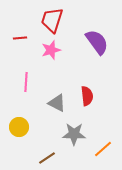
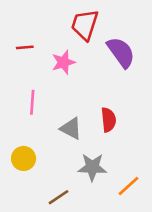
red trapezoid: (52, 20) -> (85, 25), moved

